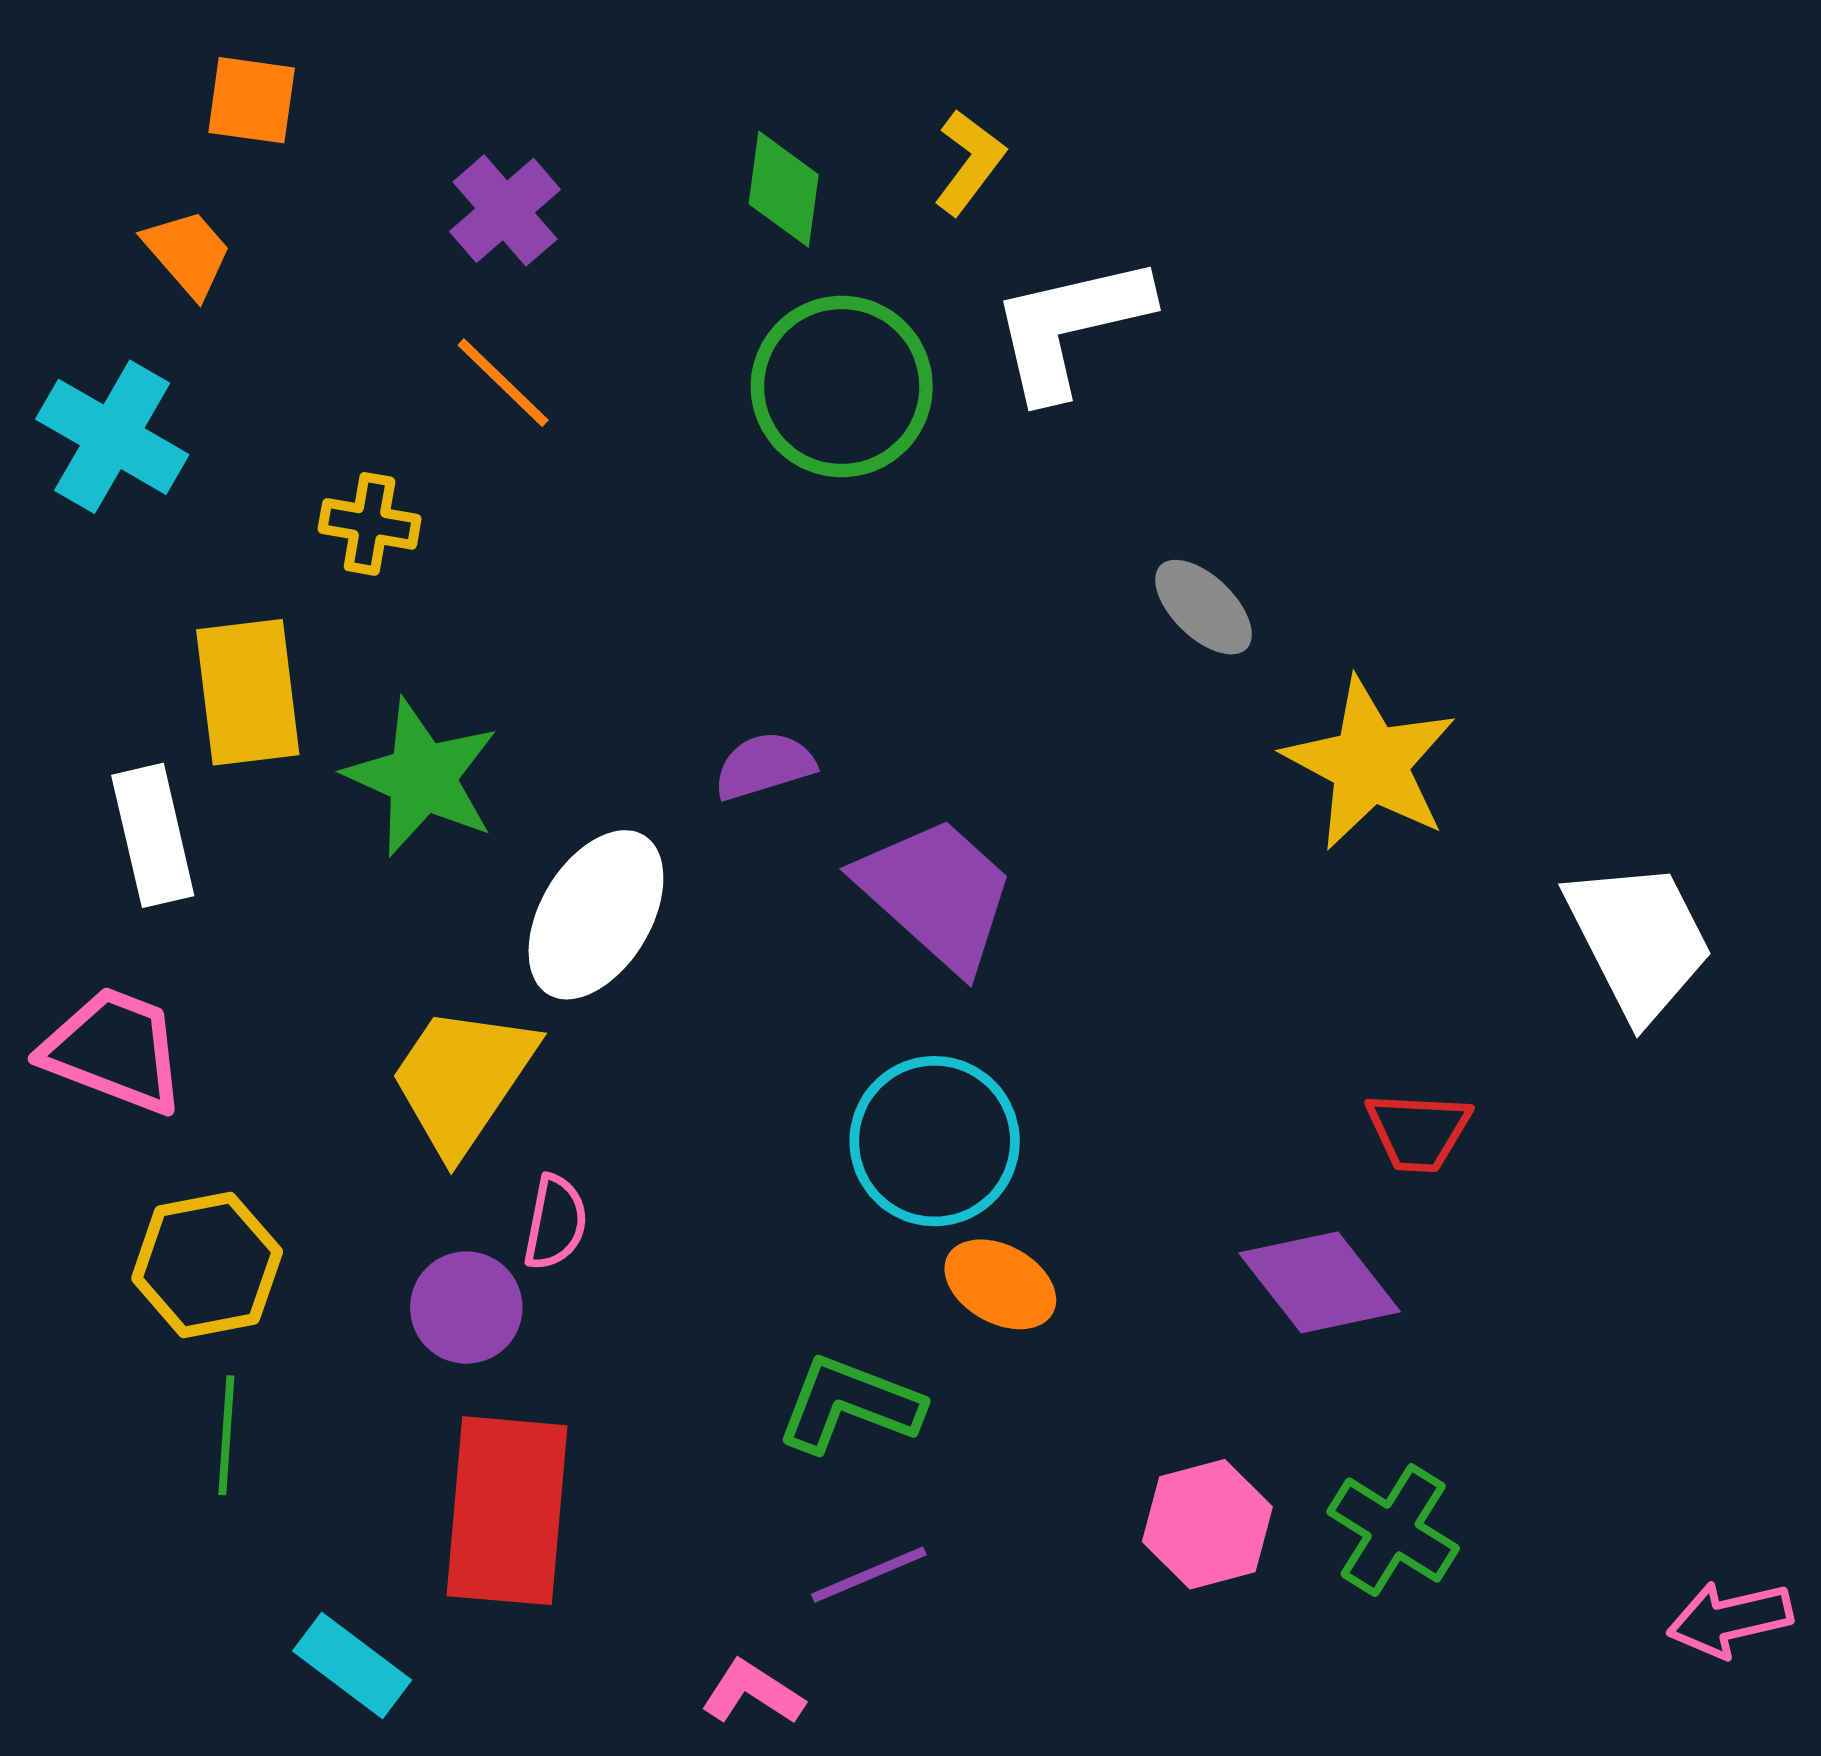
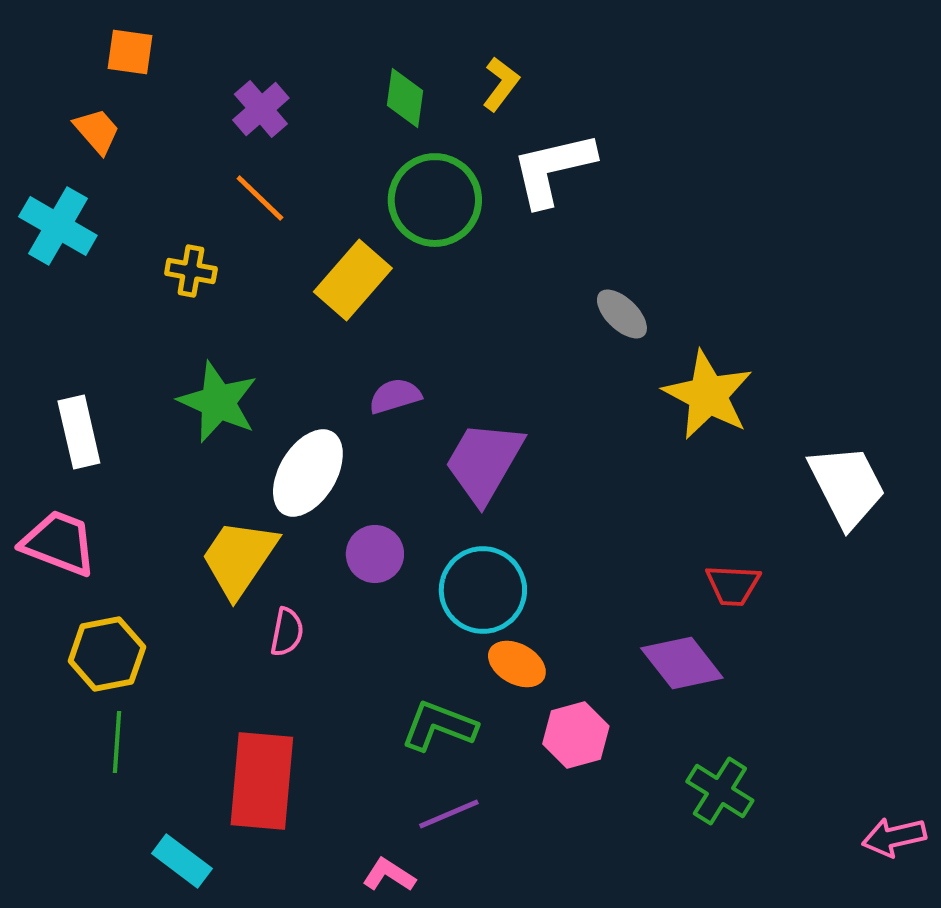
yellow rectangle: (248, 692) -> (353, 280), moved, turned 48
purple trapezoid: (936, 893) -> (484, 462), turned -102
purple circle: (466, 1308) -> (375, 554), moved
pink hexagon: (1207, 1524) -> (576, 735), moved

